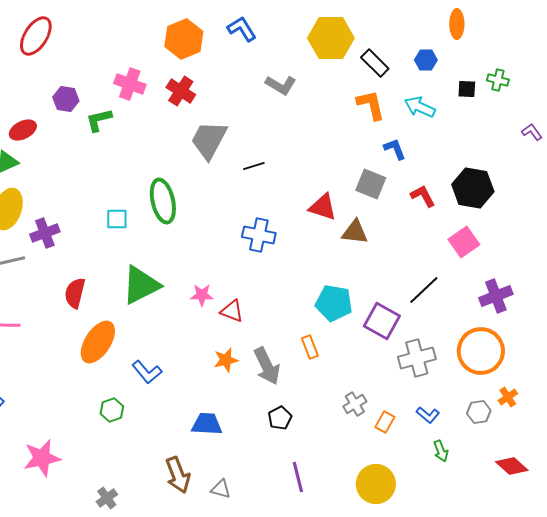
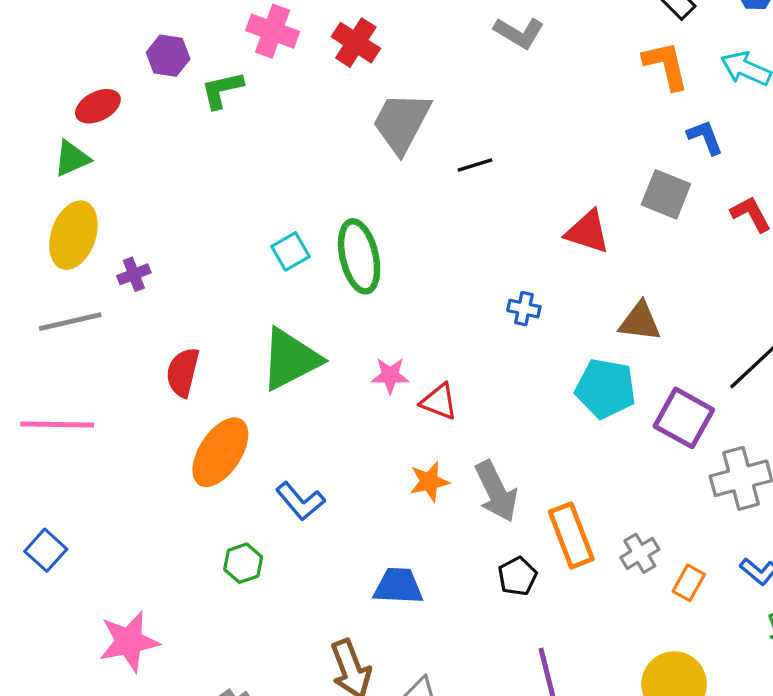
green ellipse: (163, 201) -> (359, 256), moved
cyan square: (117, 219) -> (291, 251), moved, turned -30
brown triangle: (355, 232) -> (640, 322), moved
purple cross: (45, 233) -> (134, 274), size x0.7
blue cross: (259, 235) -> (524, 309), moved, size x0.6
orange rectangle: (310, 347) -> (571, 535), moved, size x1.6

